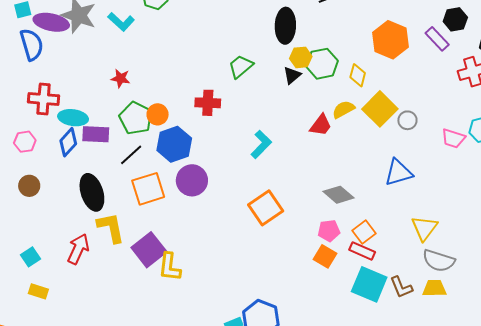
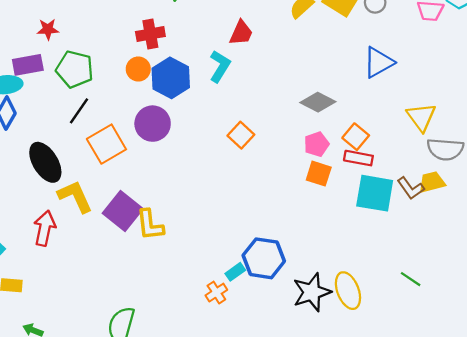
orange circle: (158, 114) -> (138, 69), moved
red trapezoid: (321, 125) -> (241, 33), moved
purple rectangle: (96, 134) -> (28, 65), moved
blue hexagon: (174, 144) -> (171, 78), moved
orange square: (266, 208) -> (241, 135), size x0.7
yellow trapezoid: (434, 288) -> (432, 182), moved

